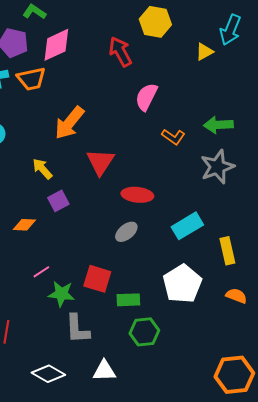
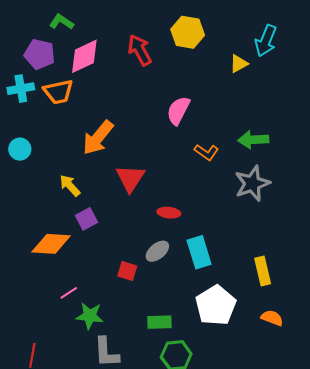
red arrow: (120, 52) -> (140, 50), moved
red ellipse: (137, 195) -> (169, 213), size x0.7
orange diamond: (24, 225) -> (51, 244), size x1.6
cyan rectangle: (187, 226) -> (199, 252), moved, turned -76
red square: (97, 279) -> (127, 271), moved, size x0.7

